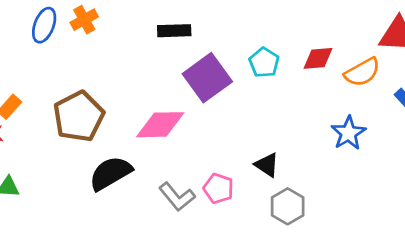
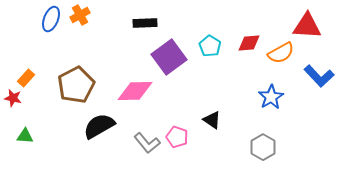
gray hexagon: (288, 206) -> (263, 147), moved

